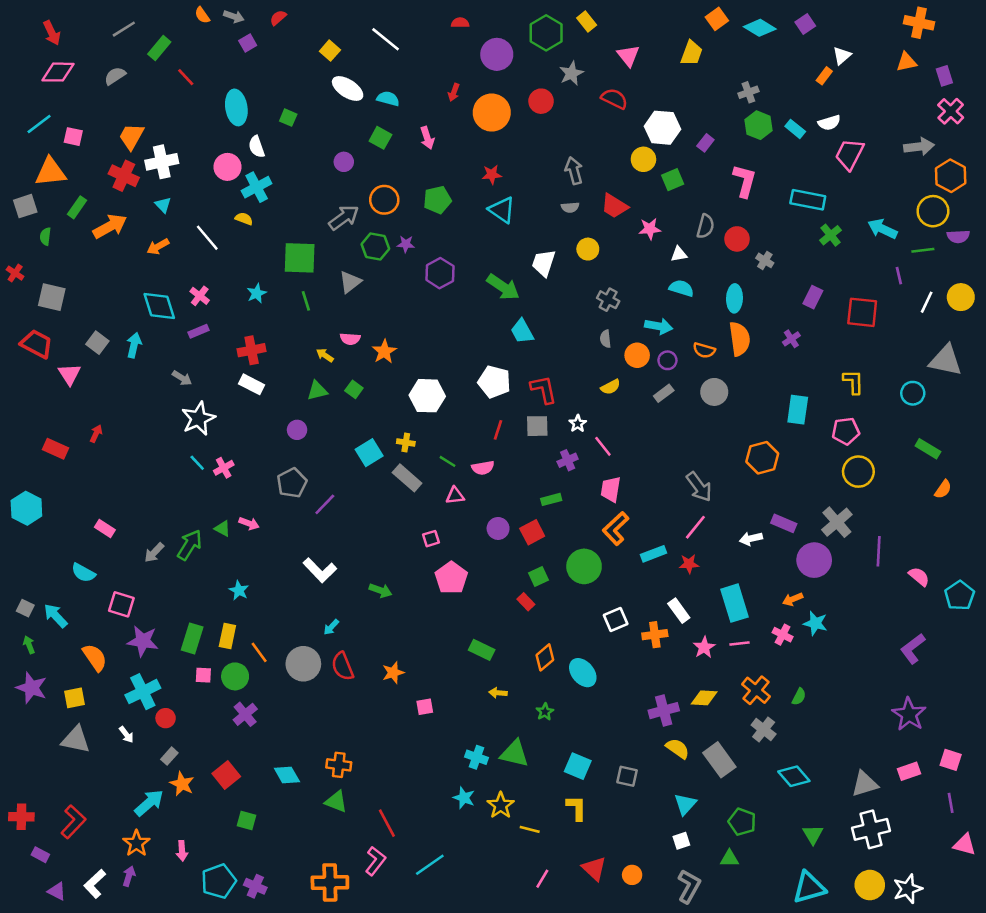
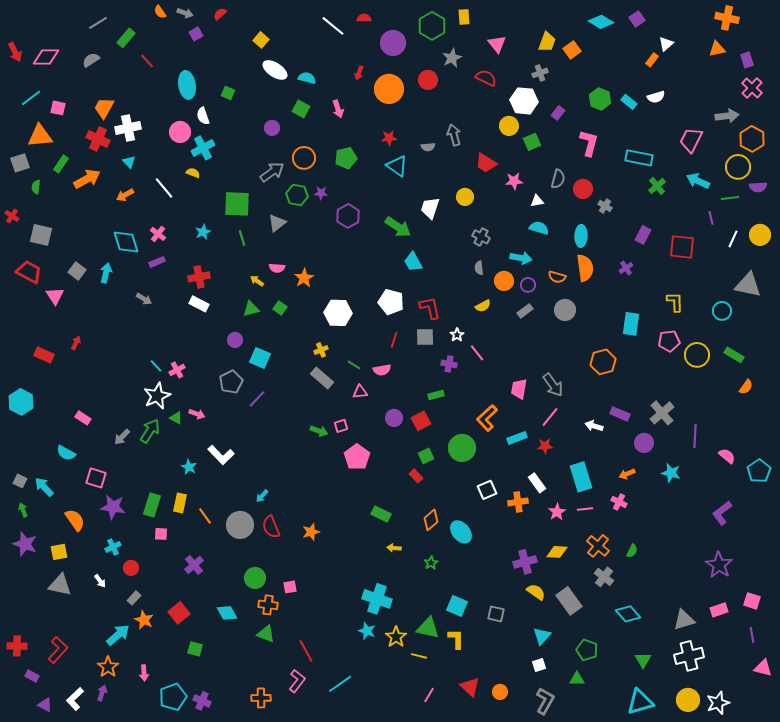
orange square: (717, 19) -> (572, 50), moved
yellow rectangle: (587, 21) -> (464, 17), turned 35
red arrow: (52, 33) -> (15, 52), moved
white line: (386, 39) -> (333, 26), moved
gray cross: (748, 92) -> (540, 73), moved
pink trapezoid: (850, 154) -> (691, 140), moved
gray semicircle: (570, 207) -> (428, 147), moved
white star: (198, 418) -> (157, 396), moved
yellow cross: (406, 443) -> (321, 350), turned -32
cyan square: (369, 453) -> (260, 358), moved, turned -35
purple cross: (568, 460) -> (449, 364), turned 35
yellow circle: (858, 472) -> (697, 355), moved
pink trapezoid: (611, 489) -> (519, 389), moved
white arrow: (751, 539) -> (594, 426), turned 30
purple circle: (814, 560) -> (644, 443), size x0.7
white L-shape: (320, 570) -> (221, 455), moved
green arrow: (380, 590) -> (319, 431), moved
cyan star: (815, 623) -> (671, 473), moved
green circle: (235, 676) -> (255, 578), moved
cyan cross: (143, 692) -> (113, 547), size x0.6
pink square: (425, 707) -> (290, 587), moved
green triangle: (514, 754) -> (428, 628), moved
cyan cross: (477, 757) -> (377, 599), size x1.6
orange cross: (330, 882) -> (261, 698), size x0.7

